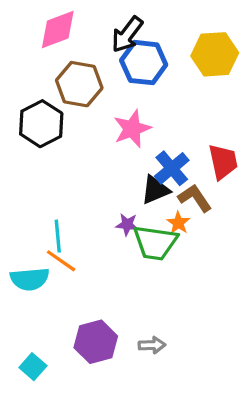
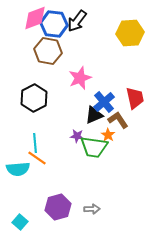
blue hexagon: (144, 63) -> (54, 24), moved
black hexagon: (41, 124) -> (34, 98), moved

